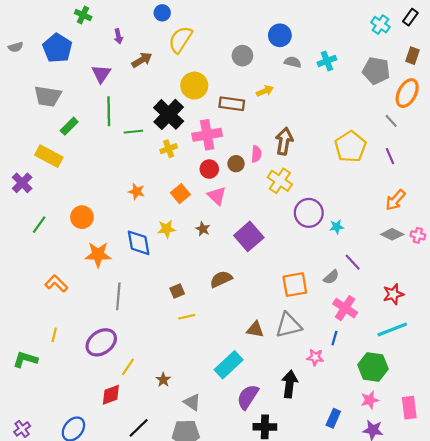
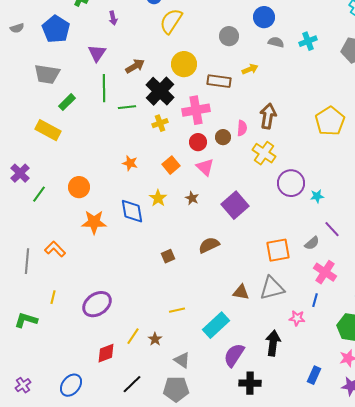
brown arrow: (142, 60) -> (135, 66), moved
purple cross: (22, 183) -> (20, 173), moved
yellow star: (166, 229) -> (158, 198), turned -30
gray line: (118, 296) -> (27, 261), moved
yellow line: (187, 317) -> (177, 310), moved
yellow line: (128, 367) -> (133, 336), moved

